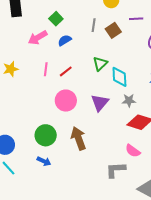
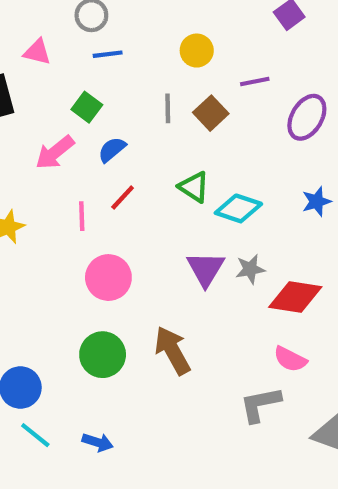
green triangle: (100, 64) -> (194, 187), turned -35
red line: (66, 71) -> (123, 198), moved
cyan diamond: (119, 77) -> (238, 208), turned -60
gray star: (129, 100) -> (250, 269), moved
pink circle: (66, 101) -> (108, 278), moved
blue arrow: (44, 161) -> (98, 442), moved

